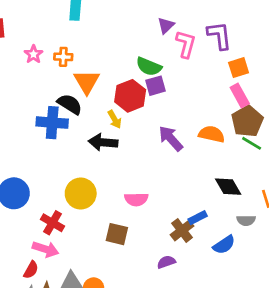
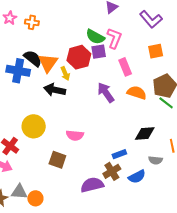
purple L-shape: (219, 35) -> (151, 19), turned 140
pink L-shape: (186, 44) -> (114, 38), moved
orange square: (239, 68) -> (156, 51), moved
orange triangle: (87, 82) -> (48, 63), moved
pink rectangle: (240, 96) -> (125, 67), moved
black diamond: (228, 187) -> (145, 133), turned -70
brown cross: (182, 230) -> (112, 171), moved
purple semicircle: (166, 262) -> (92, 185), size x1.6

